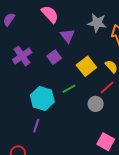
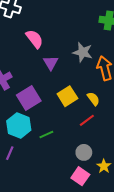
purple square: (54, 57) -> (29, 98), moved, size x1.6
green line: (69, 89) -> (46, 134), moved
gray circle: (96, 104) -> (84, 152), moved

